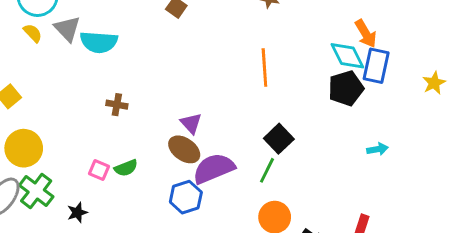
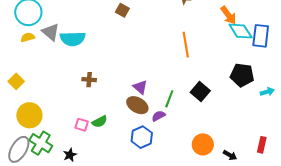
yellow semicircle: (33, 33) -> (28, 37), turned -56
orange arrow: (366, 34) -> (228, 15), moved
black pentagon: (346, 88) -> (242, 75), moved, turned 30
purple semicircle: (214, 168) -> (158, 116), size x0.5
green line: (267, 170) -> (169, 99), moved

